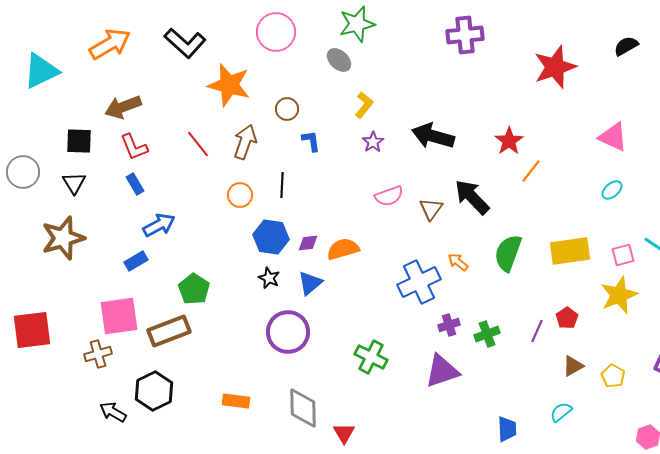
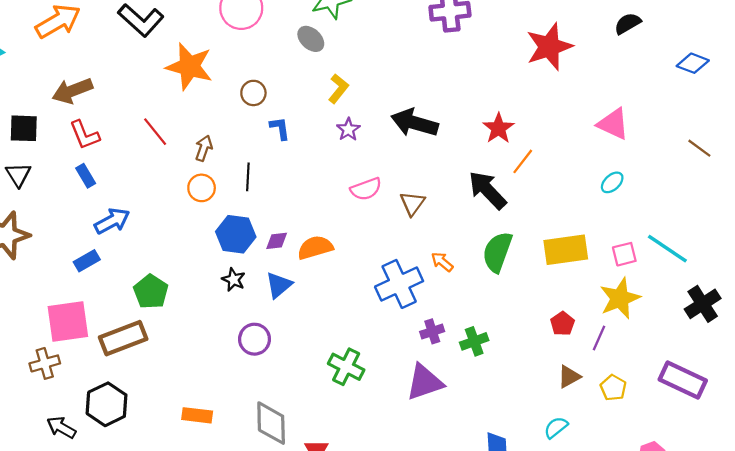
brown arrow: (245, 142) -> (204, 148), moved, size x0.7
black arrow: (472, 197) -> (487, 190), moved
purple line: (537, 331) -> (599, 338), moved
purple circle: (288, 332) -> (255, 339), size x0.7

